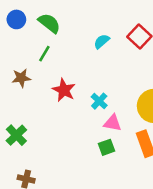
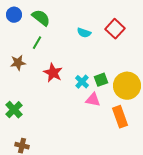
cyan semicircle: (102, 41) -> (84, 33), turned -120
green square: (107, 147) -> (101, 80), moved

